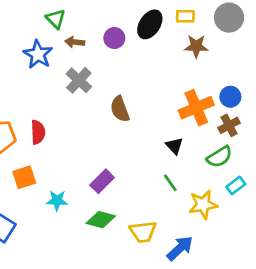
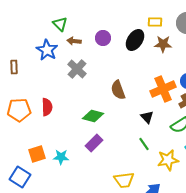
black ellipse: (150, 24) -> (135, 40), moved
brown semicircle: (120, 109) -> (118, 90), moved
orange square: (24, 177) -> (37, 154), moved
green diamond: (101, 220) -> (93, 116), moved

